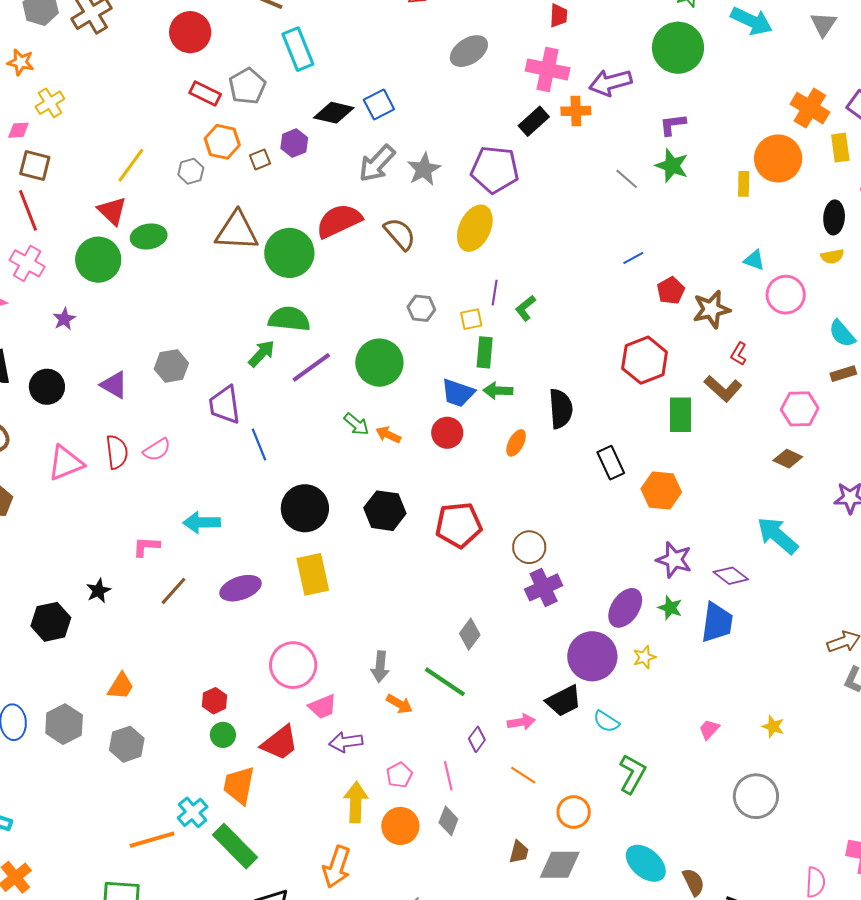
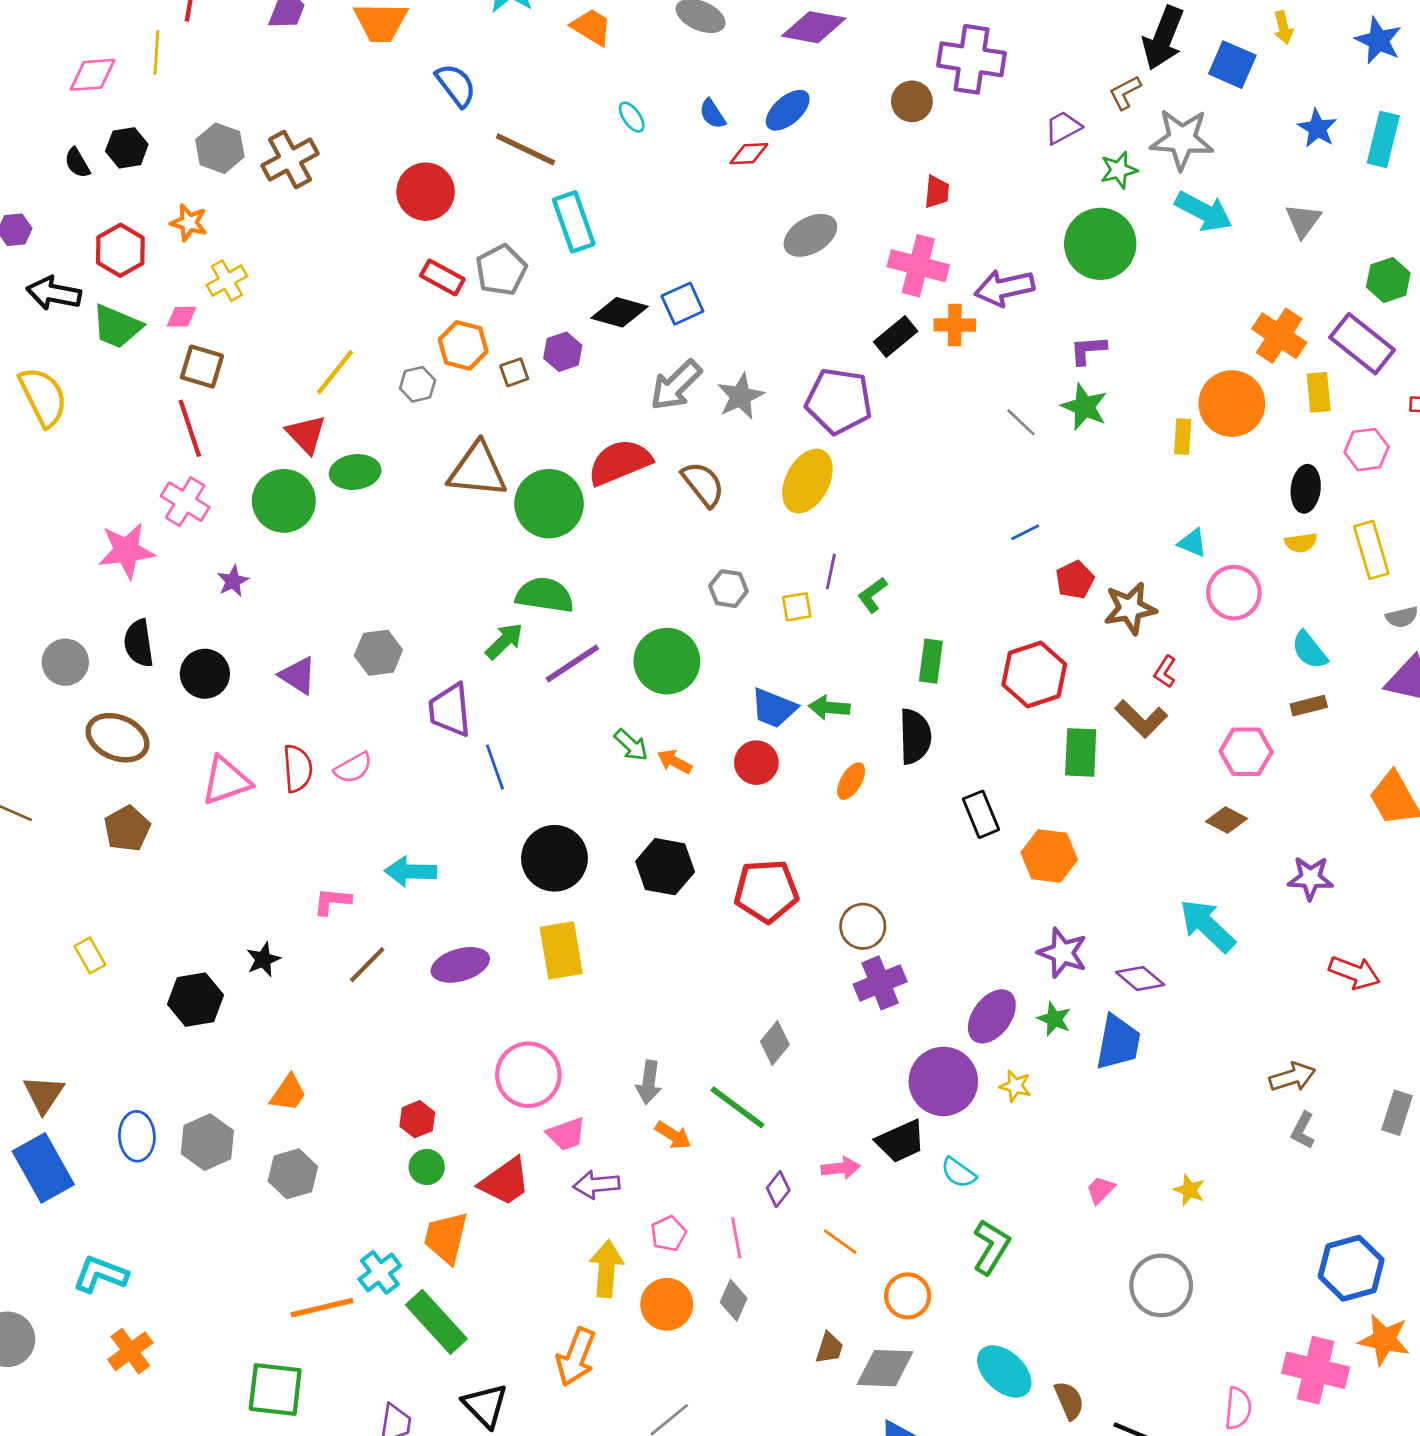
green rectangle: (485, 352) -> (931, 661), moved
yellow star: (644, 657) -> (1015, 1086), turned 30

